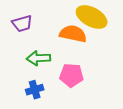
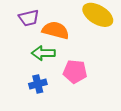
orange semicircle: (73, 34) -> (56, 30), moved

